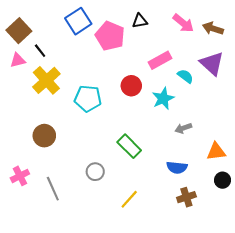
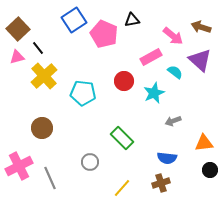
pink arrow: (183, 23) -> (173, 36), moved
pink cross: (20, 176) -> (19, 166), size x1.5
brown cross: (186, 197) -> (161, 183), moved

